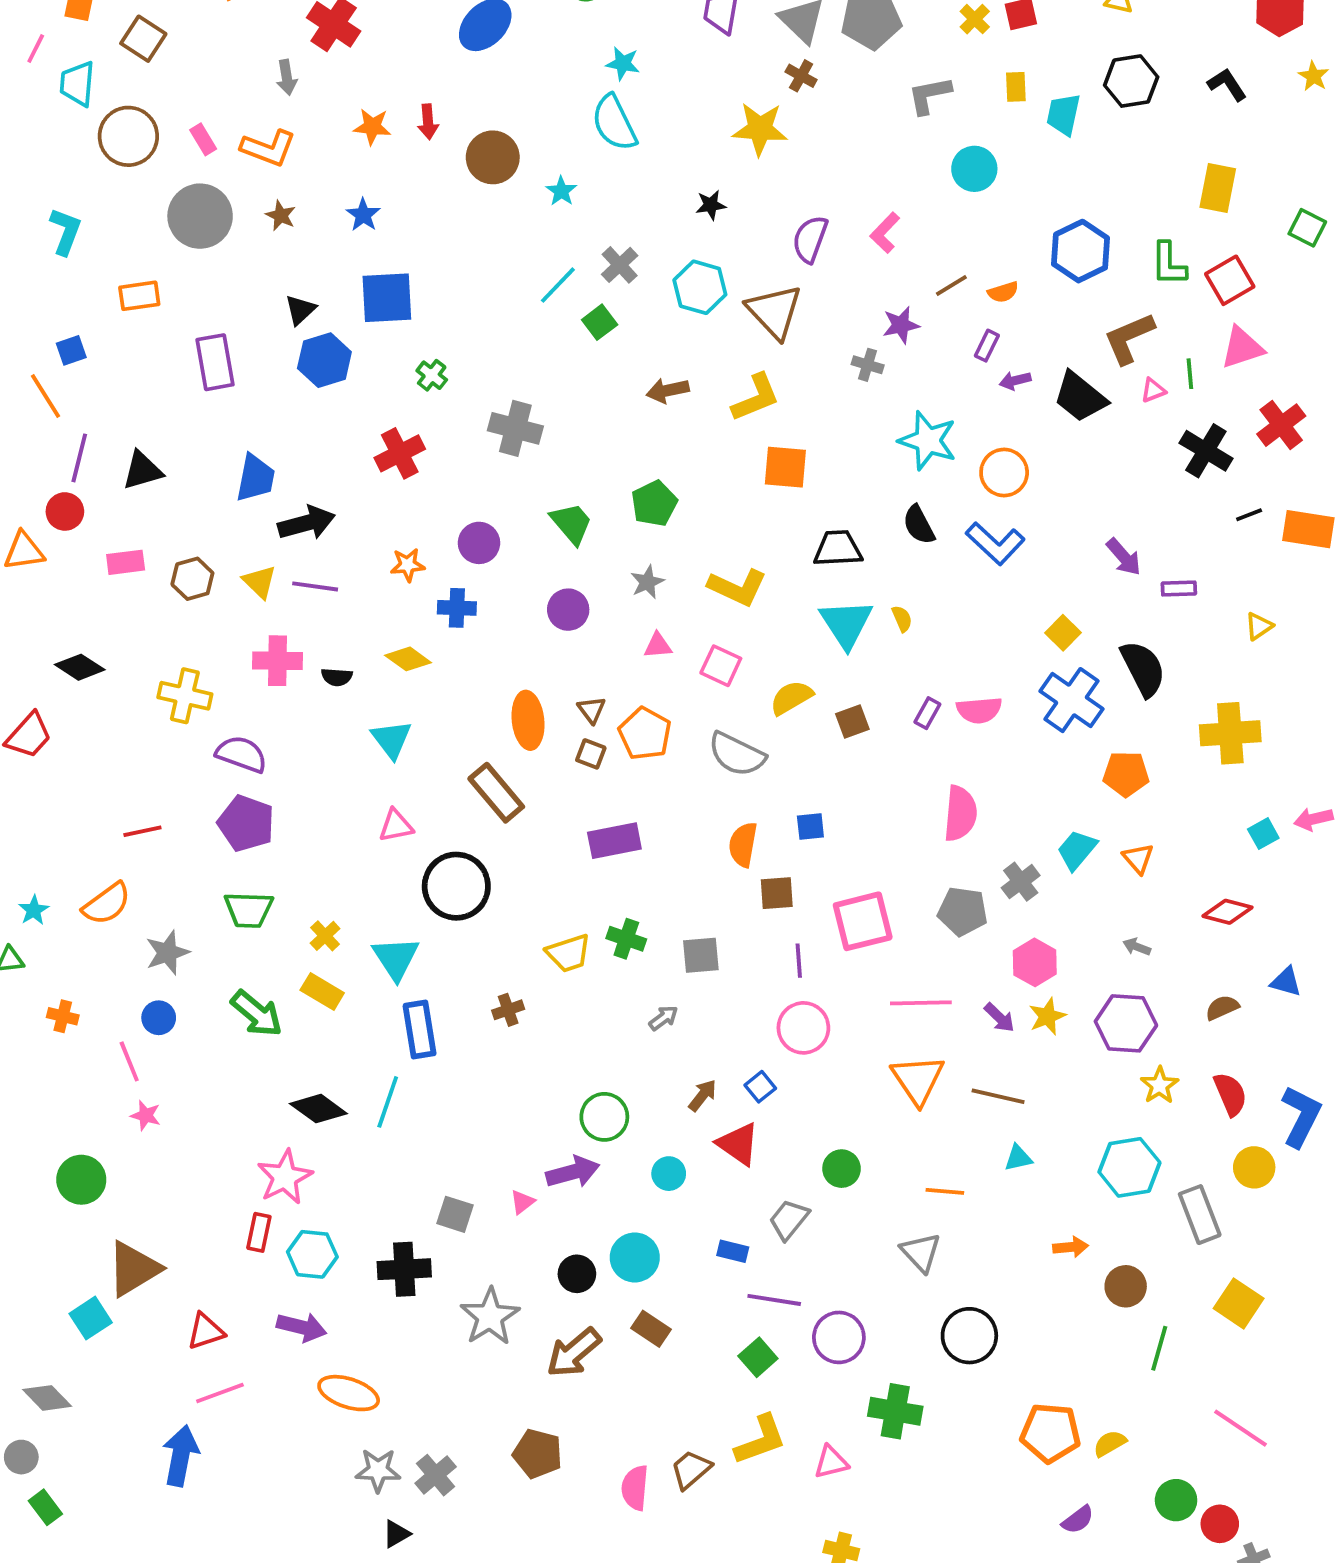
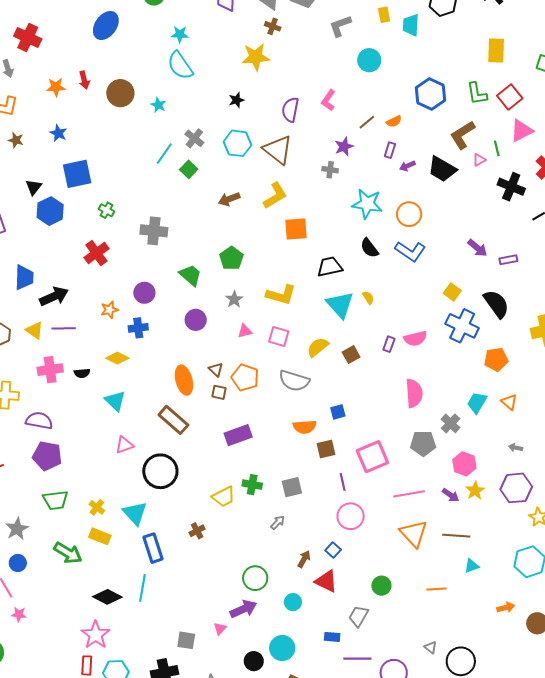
orange semicircle: (743, 845) -> (305, 427), turned -95
gray triangle: (921, 1252) -> (431, 647), moved, size x0.6

